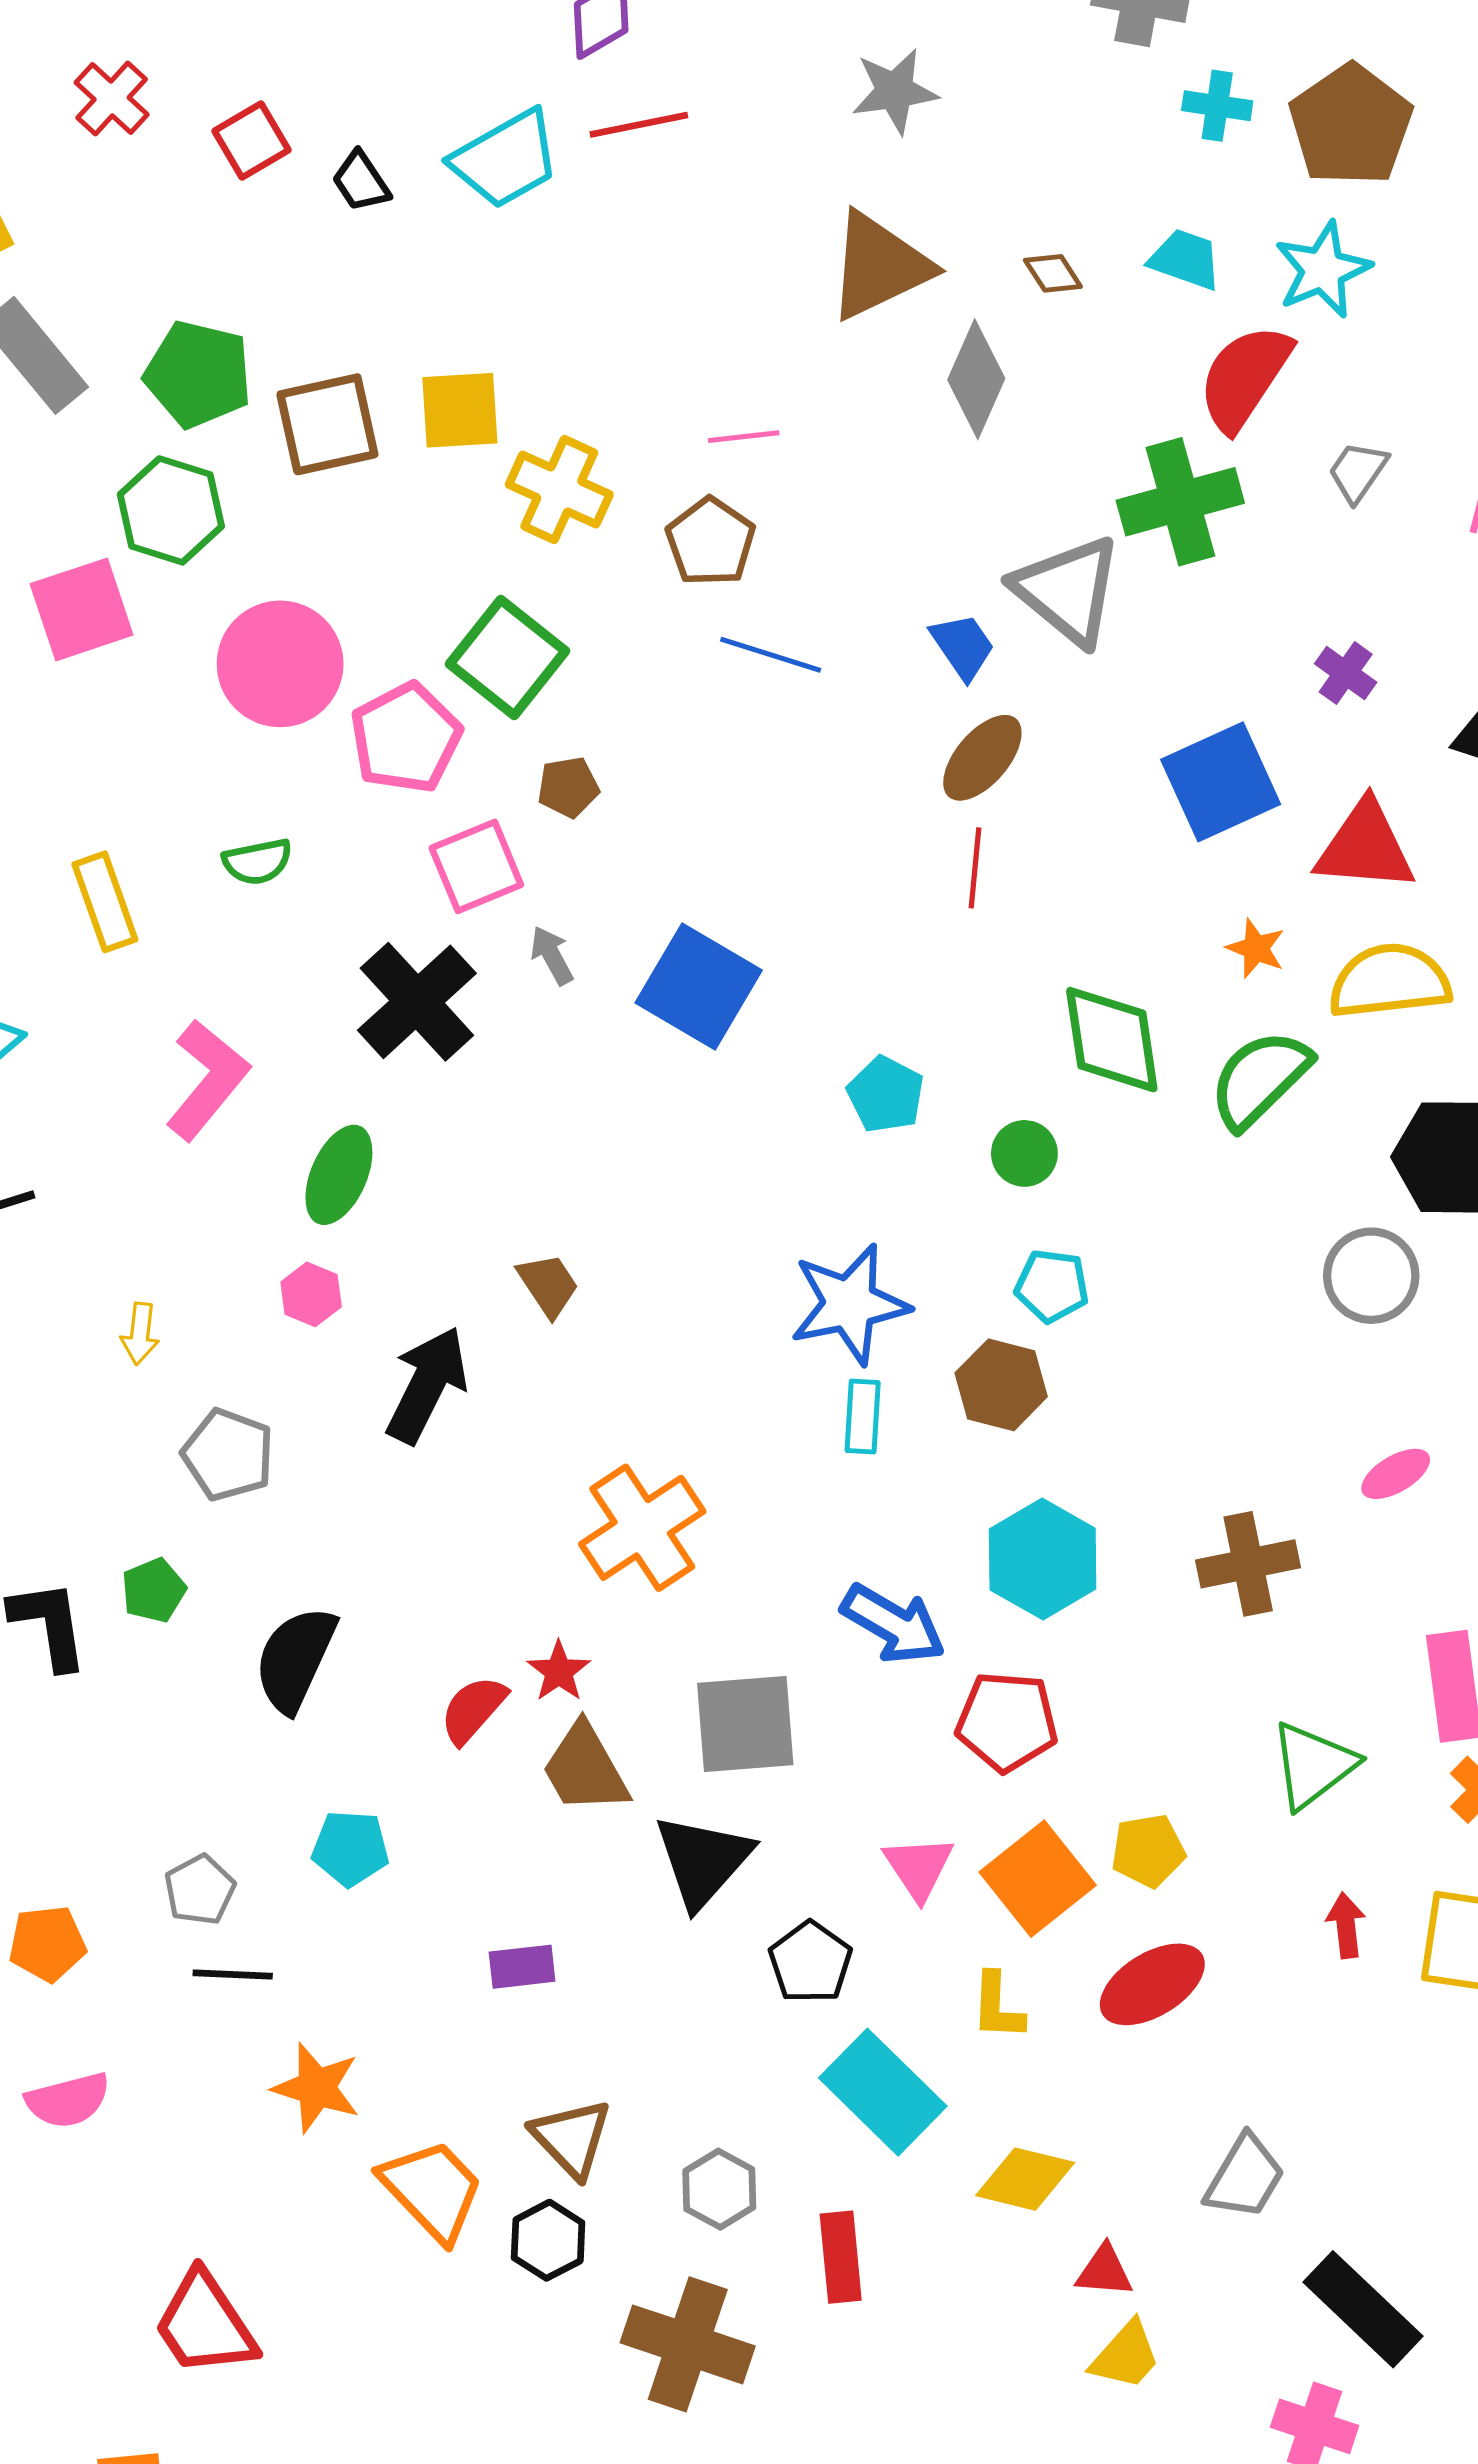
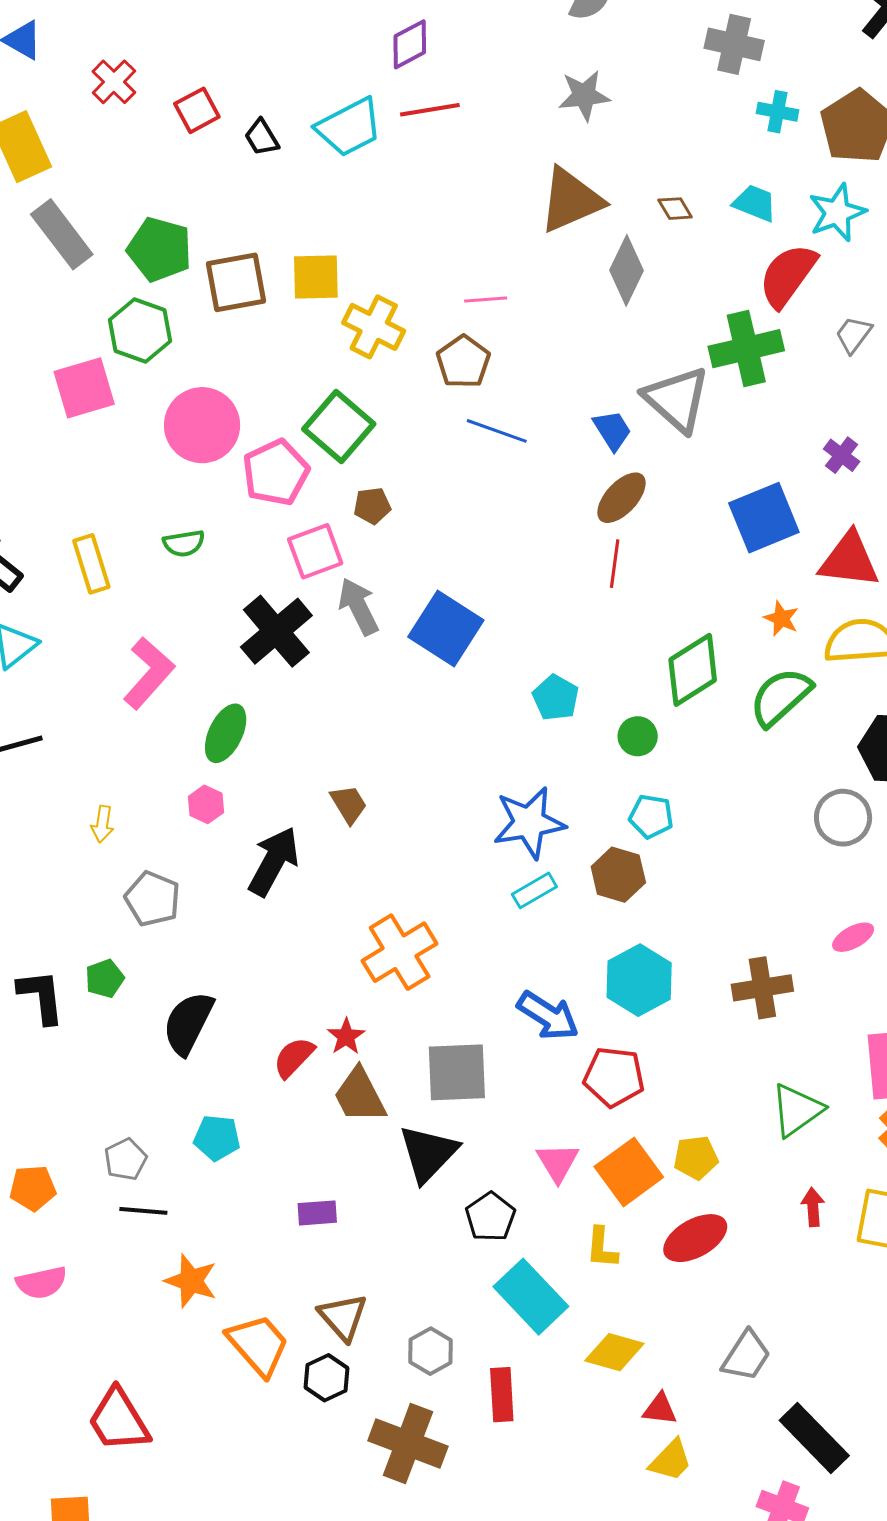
gray arrow: (552, 955) -> (358, 606), size x1.6
green diamond: (1112, 1040) -> (693, 670), turned 64
cyan rectangle: (863, 1417) -> (534, 890), turned 54

